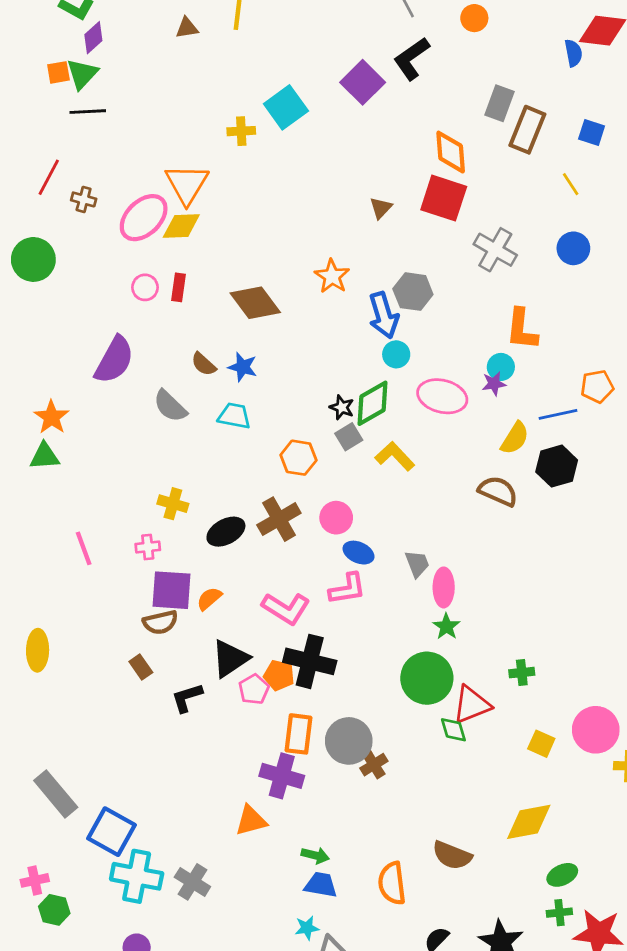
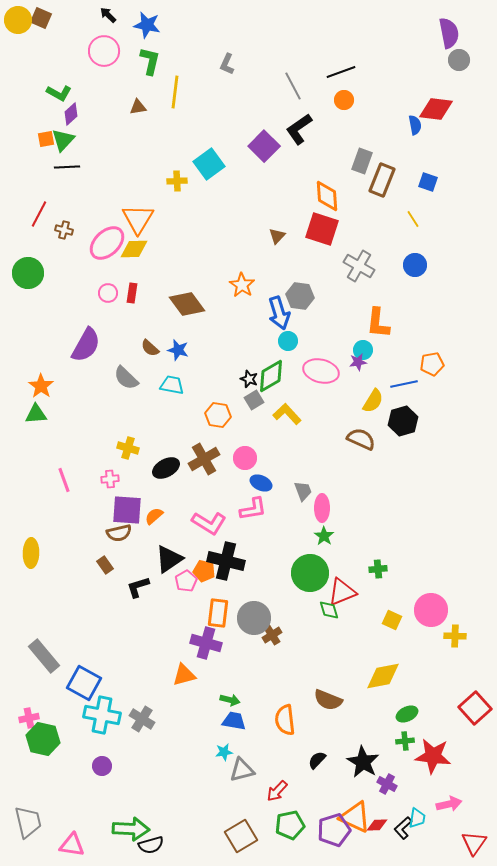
green hexagon: (54, 910) -> (43, 739), size x1.5

